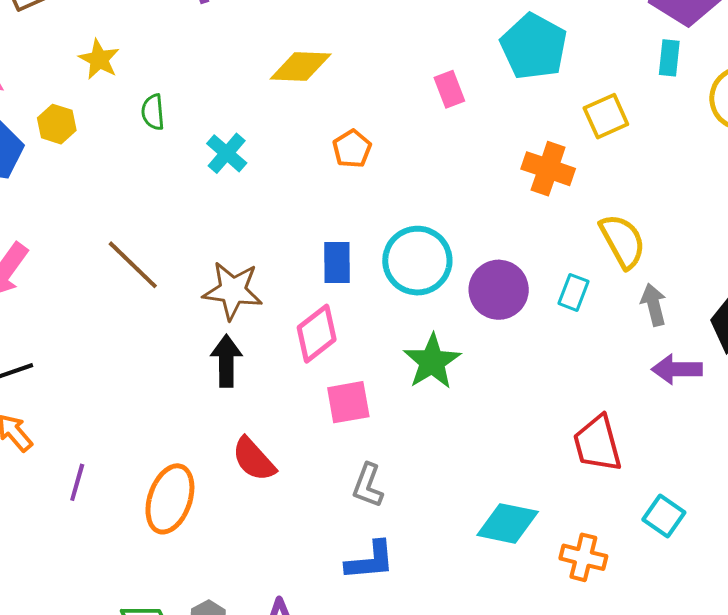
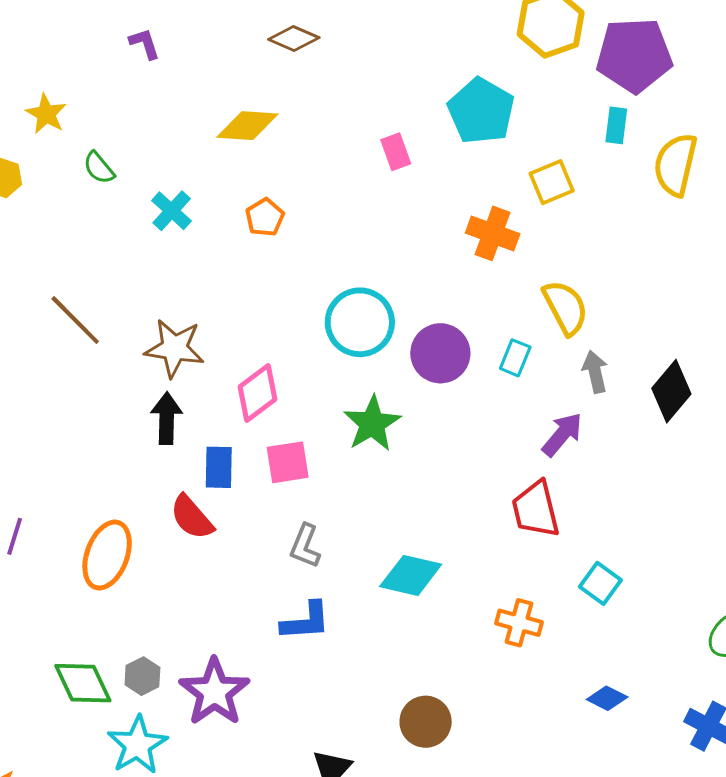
green semicircle: (153, 112) -> (99, 168), turned -36
orange pentagon: (352, 149) -> (265, 217), moved
blue rectangle: (337, 262) -> (219, 467), moved
purple arrow: (677, 369) -> (562, 434), moved, turned 129
cyan diamond: (508, 523) -> (411, 575), moved

